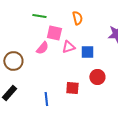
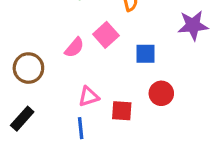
pink square: (54, 33) -> (106, 35), moved, turned 35
pink triangle: (68, 47) -> (89, 96), moved

